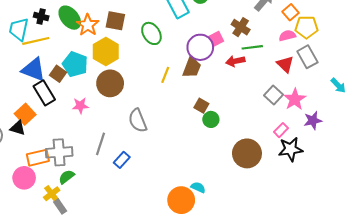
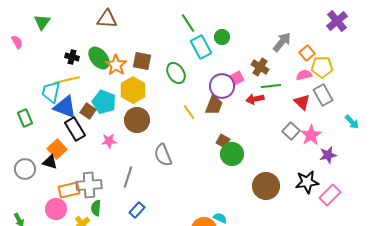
cyan trapezoid: (19, 29) -> (51, 92), moved
yellow line: (165, 75) -> (189, 112), turned -56
green circle: (211, 119) -> (232, 154), size x1.5
pink rectangle: (281, 130) -> (330, 195), moved, size x1.5
blue rectangle: (122, 160) -> (137, 210), moved
green semicircle: (67, 177) -> (96, 208), turned -49

